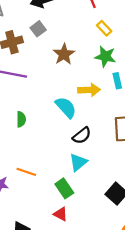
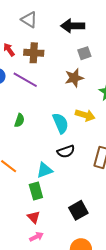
gray square: (38, 29) -> (84, 53), moved
cyan triangle: (78, 162) -> (45, 170), moved
red triangle: (61, 214) -> (34, 217), moved

